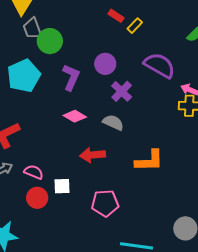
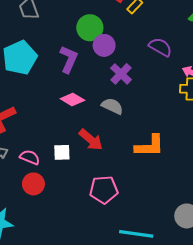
green circle: (50, 41) -> (90, 28), moved
purple semicircle: (160, 65) -> (160, 47), size x0.7
red arrow: (93, 155) -> (91, 140), turned -135
white square: (62, 186) -> (62, 152), moved

